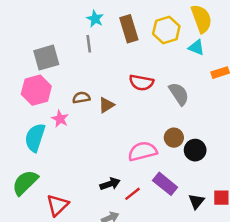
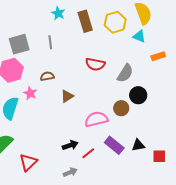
gray line: (89, 44) -> (50, 42), moved
gray semicircle: (179, 94) -> (125, 73), turned 66
brown triangle: (106, 105) -> (67, 96), moved
black circle: (195, 150) -> (138, 95), moved
black triangle: (196, 201) -> (138, 145), moved, turned 40

